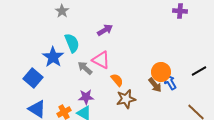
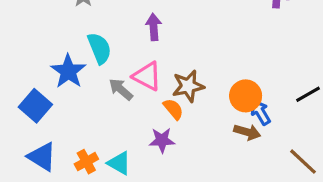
purple arrow: (105, 30) -> (154, 27), turned -63
brown arrow: (155, 85) -> (247, 132), moved, turned -35
purple star: (86, 97) -> (162, 140), moved
brown star: (126, 99) -> (188, 86), moved

